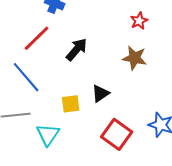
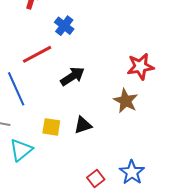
red star: (139, 21) -> (140, 66), size x1.5
red square: (117, 134) -> (96, 178), moved, size x0.6

